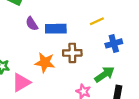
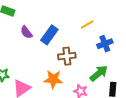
blue rectangle: (56, 29) -> (49, 35), turned -48
orange star: (45, 63) -> (53, 79), moved

